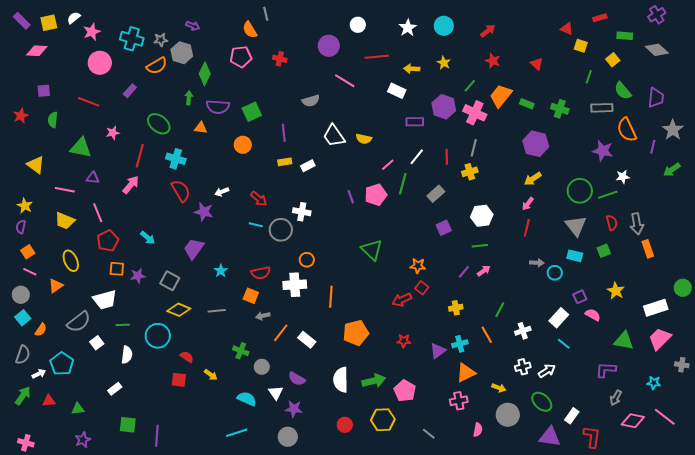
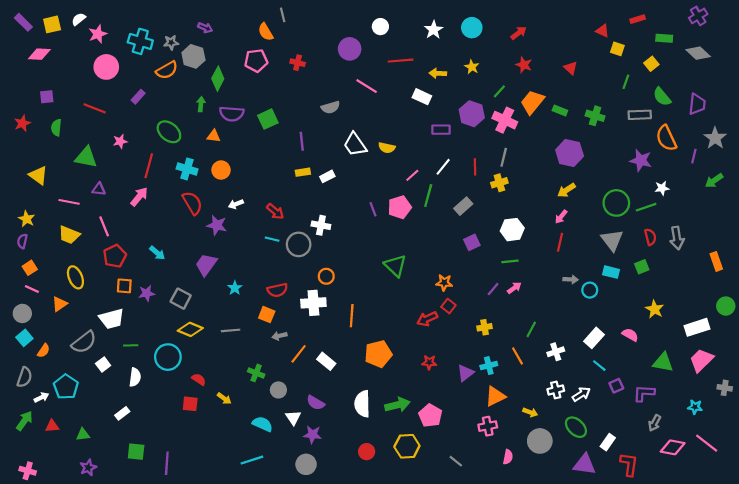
orange circle: (243, 145) -> (221, 170), moved
orange rectangle: (648, 249) -> (716, 261), moved
purple square: (580, 297) -> (616, 386), moved

